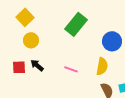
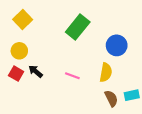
yellow circle: (31, 40) -> (19, 51), moved
red square: (19, 67) -> (16, 74), turned 32

